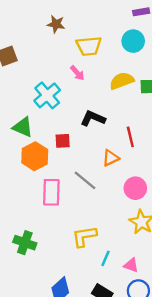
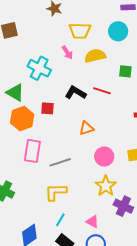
yellow semicircle: (122, 81) -> (95, 56), moved
cyan cross: (47, 95) -> (39, 68), turned -30
red line: (130, 137) -> (102, 91), moved, turned -66
gray line: (85, 180) -> (60, 162), moved, turned -65
cyan line: (105, 258) -> (60, 220), moved

